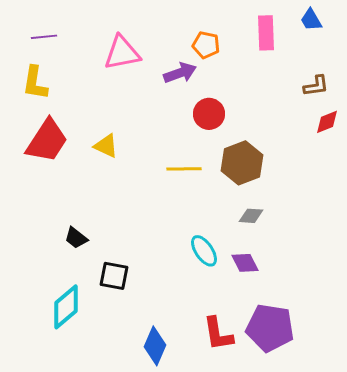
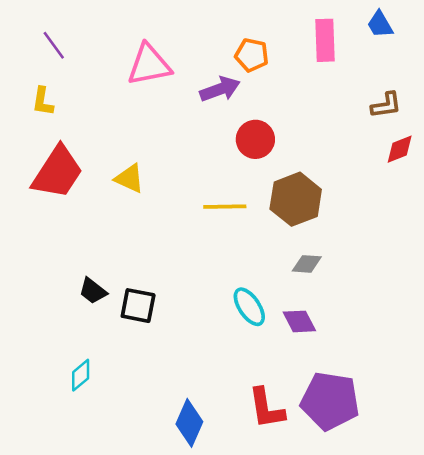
purple line: (44, 37) -> (54, 45), turned 60
yellow L-shape: (35, 83) -> (43, 101), size x0.7
black square: (114, 276) -> (138, 306), moved
cyan diamond: (66, 307) -> (81, 375), size x0.6

